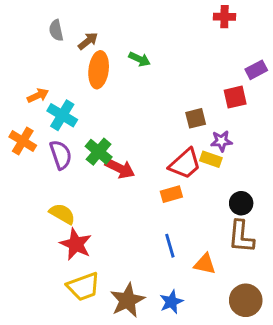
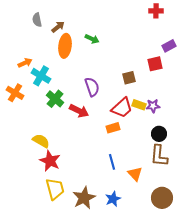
red cross: (224, 17) -> (156, 11), moved
purple star: (221, 141) -> (153, 106), moved
green cross: (99, 152) -> (55, 99), moved
purple semicircle: (61, 155) -> (92, 87), moved
orange triangle: (205, 264) -> (135, 174), turned 35
yellow trapezoid: (83, 287) -> (55, 189), turned -85

